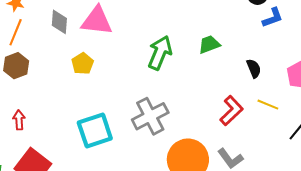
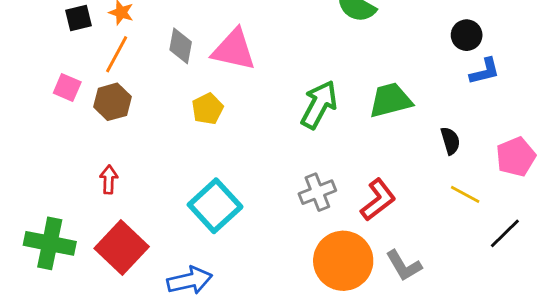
green trapezoid: (209, 44) -> (390, 100), size x1.4
red L-shape: (231, 111) -> (378, 200), moved
gray cross: (150, 116) -> (317, 192), moved, size x0.7
cyan square: (95, 131) -> (215, 206), turned -30

